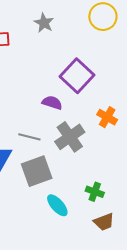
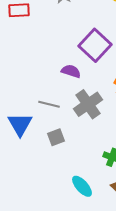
gray square: (37, 171) -> (56, 137), size x0.6
cyan ellipse: (57, 205) -> (82, 186), moved

